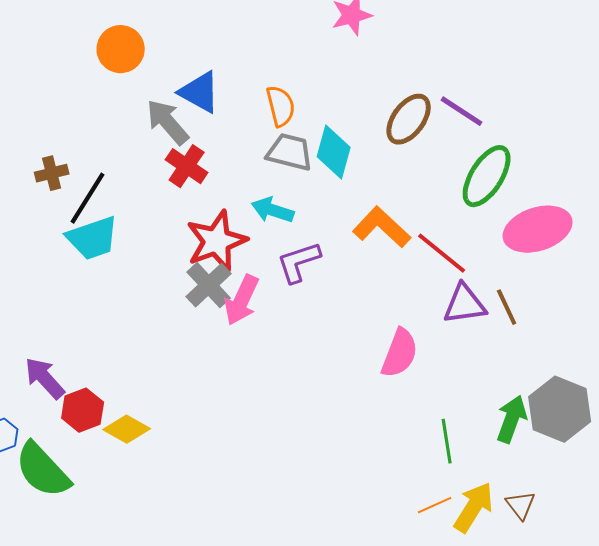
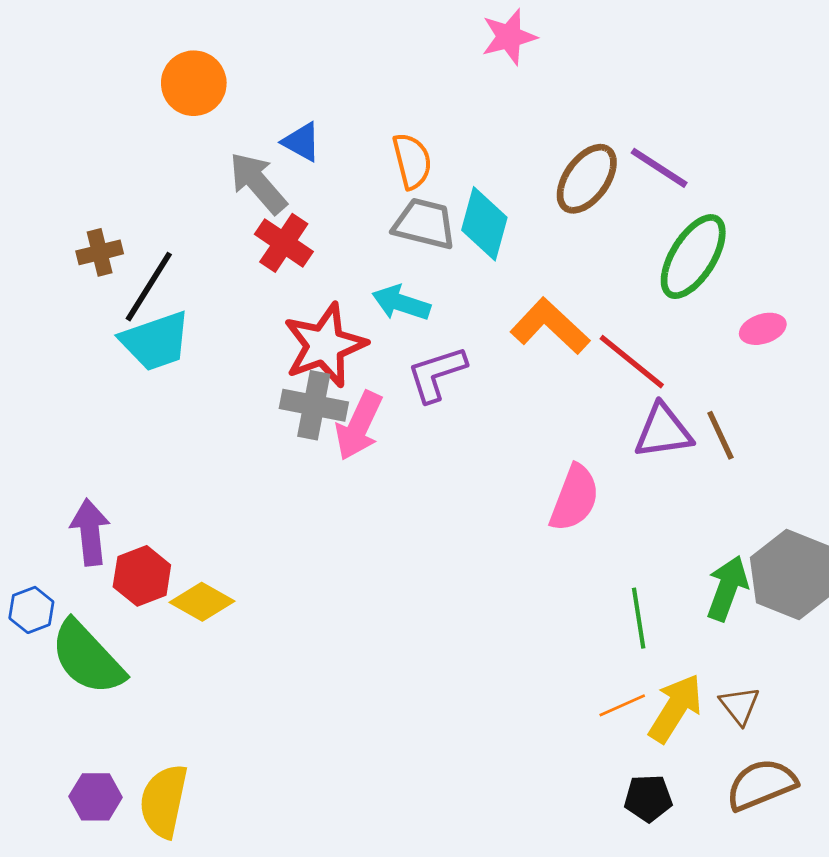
blue triangle: (200, 92) -> (302, 142), size x0.7
pink ellipse: (538, 229) -> (763, 329), size x0.5
gray cross: (209, 285) -> (314, 405), turned -36
purple arrow: (45, 378) -> (90, 532), turned 36

